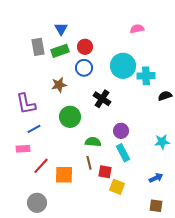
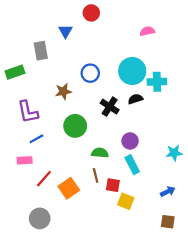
red circle: (85, 47) -> (91, 13), moved
green rectangle: (60, 51) -> (15, 72), moved
black semicircle: (165, 96) -> (135, 99), moved
orange square: (64, 175) -> (69, 188), turned -36

